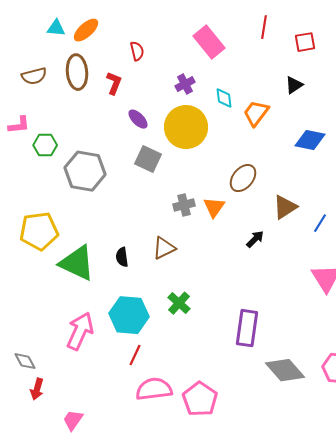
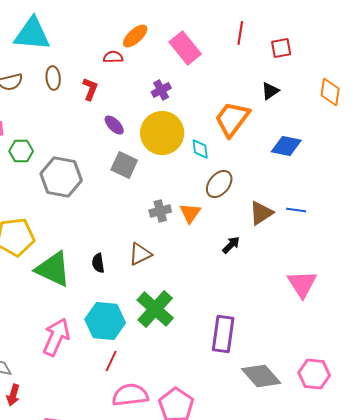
cyan triangle: (56, 28) -> (32, 34), size x2.0
orange ellipse: (86, 30) -> (135, 36), moved
red semicircle: (137, 51) -> (113, 57), turned -78
brown ellipse: (77, 72) -> (53, 78), size x0.7
cyan diamond: (224, 98) -> (200, 149), moved
orange trapezoid: (256, 113) -> (232, 119), size x1.4
blue line: (320, 223) -> (296, 210), moved, turned 66
green cross: (179, 303) -> (155, 309), size x1.6

